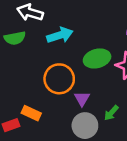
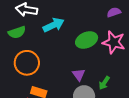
orange circle: (59, 79) -> (27, 63), moved

